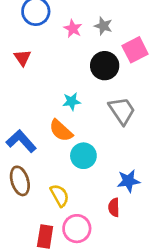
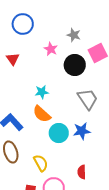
pink star: (73, 29) -> (51, 49), moved
cyan star: (72, 101) -> (42, 92), moved
blue star: (128, 181) -> (82, 131), moved

